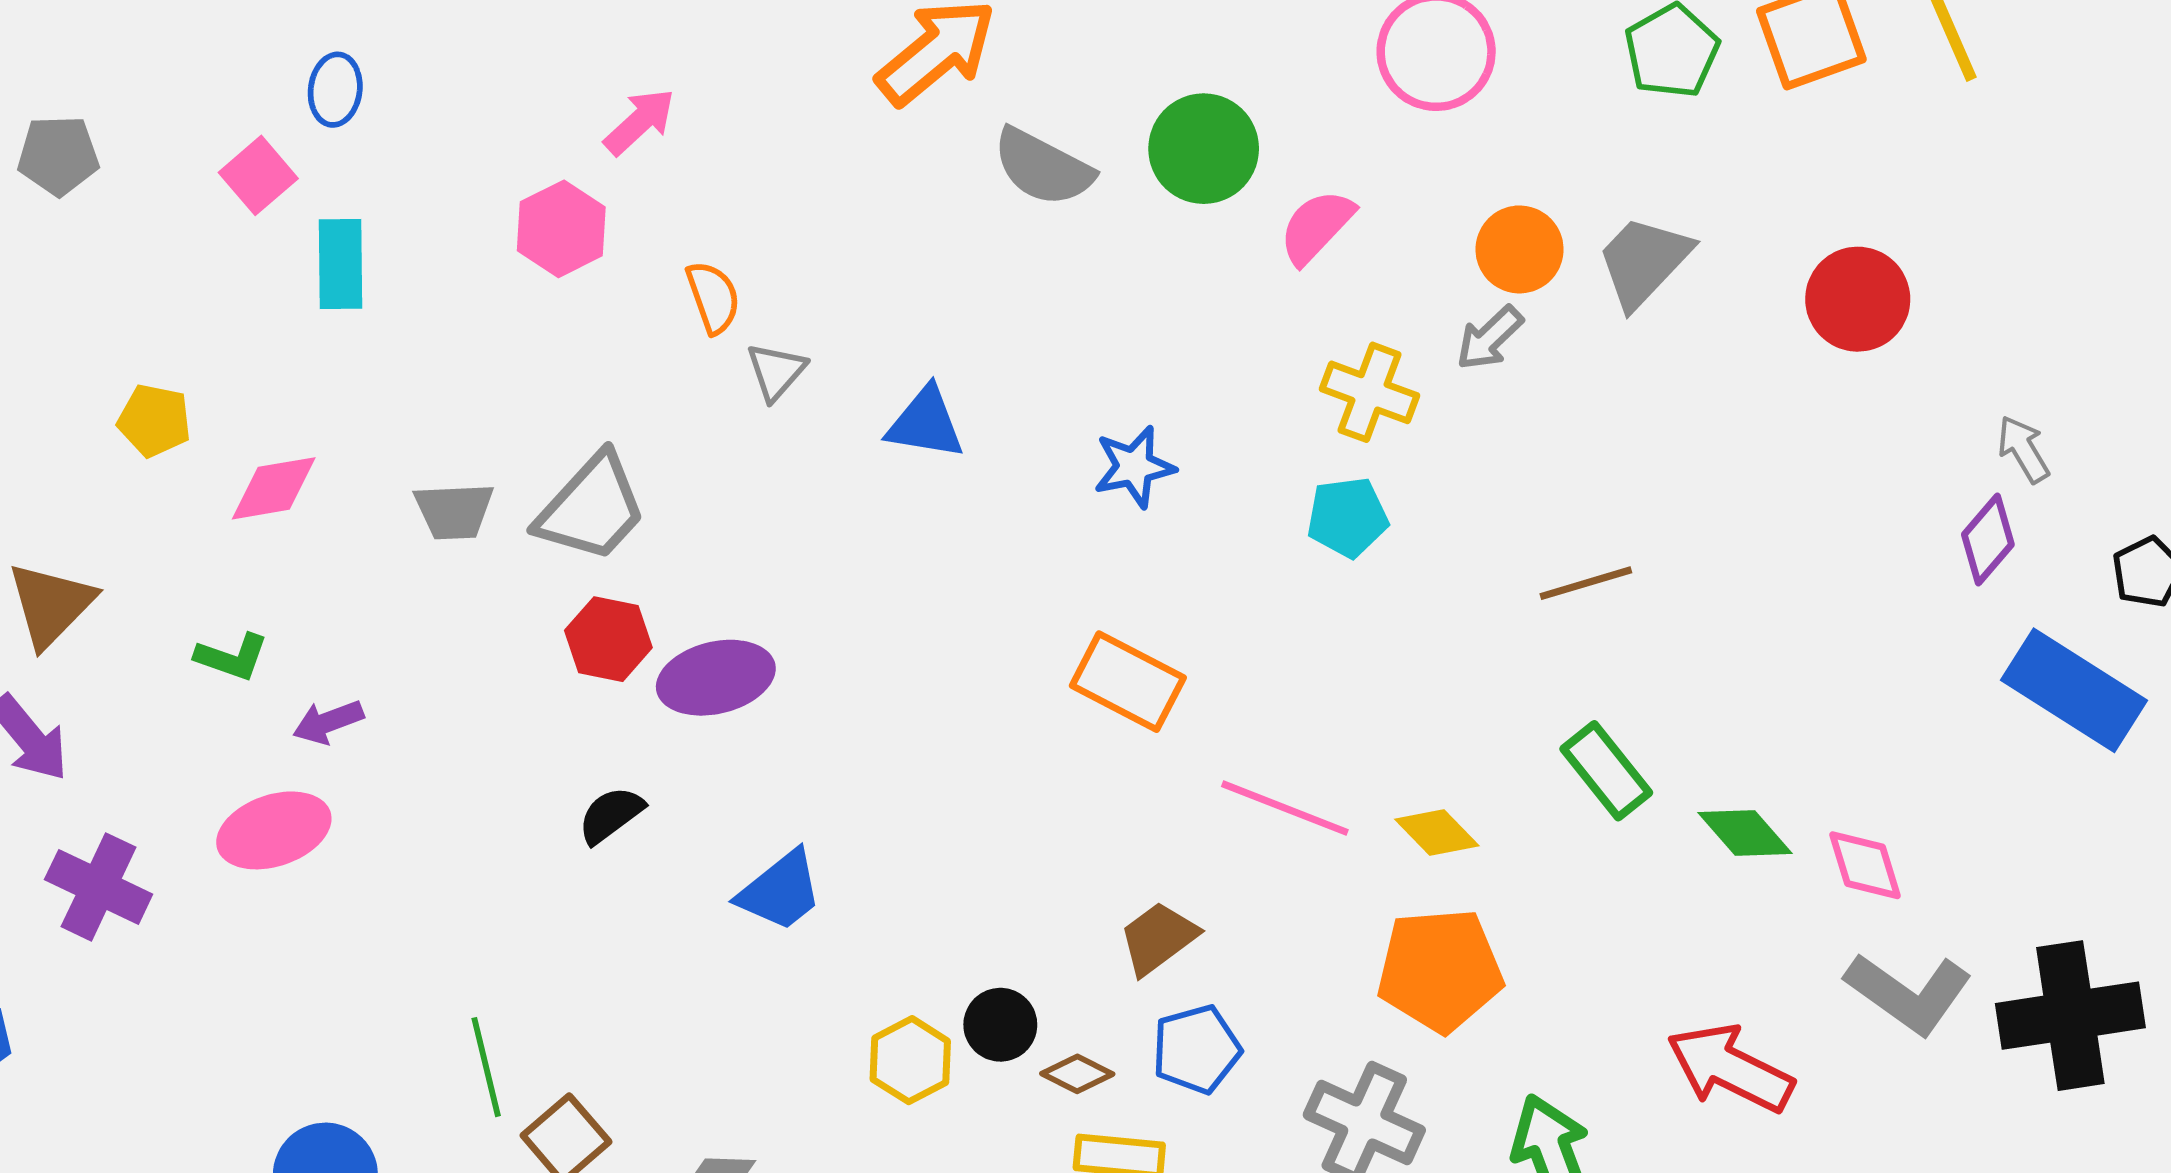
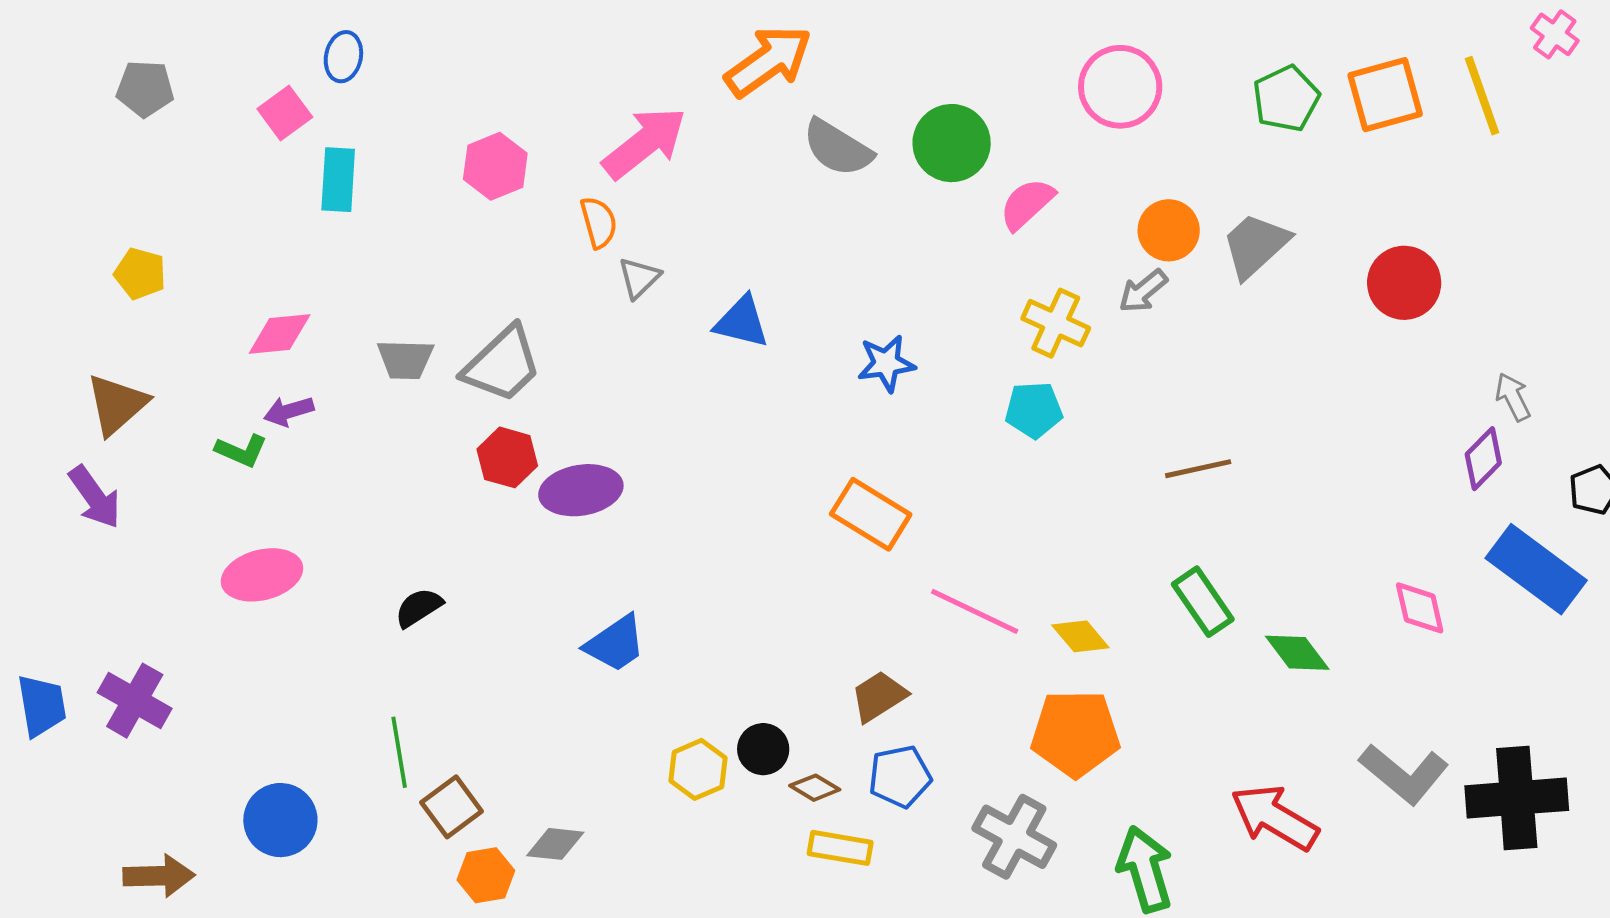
pink arrow: (640, 122) -> (645, 143), moved, size x1.6
yellow pentagon: (154, 421) -> (140, 274), moved
purple arrow: (328, 722) -> (289, 411), moved
black semicircle: (611, 815) -> (419, 608), moved
pink diamond: (1865, 865) -> (1420, 608), moved
purple cross: (99, 887) -> (135, 701), moved

